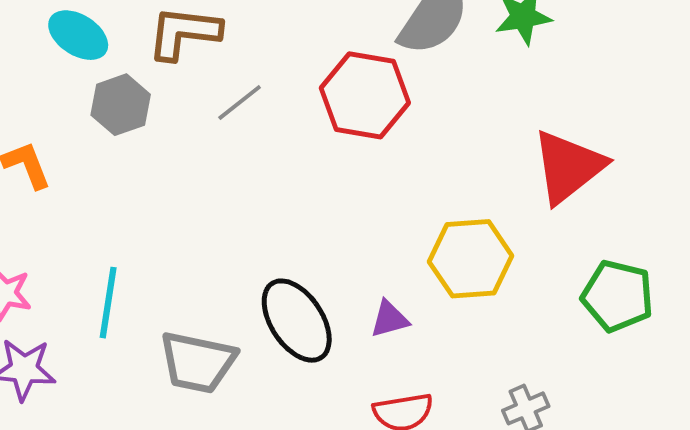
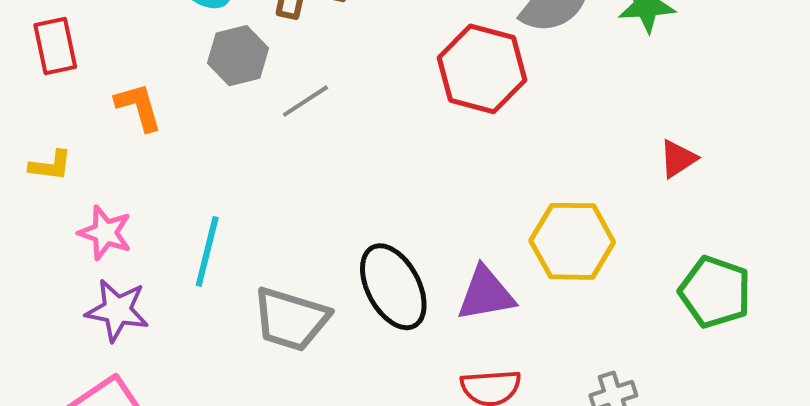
gray line: (240, 102) -> (305, 101), moved
red triangle: (568, 167) -> (678, 159), size x0.5
purple triangle: (389, 319) -> (486, 294), size x1.5

